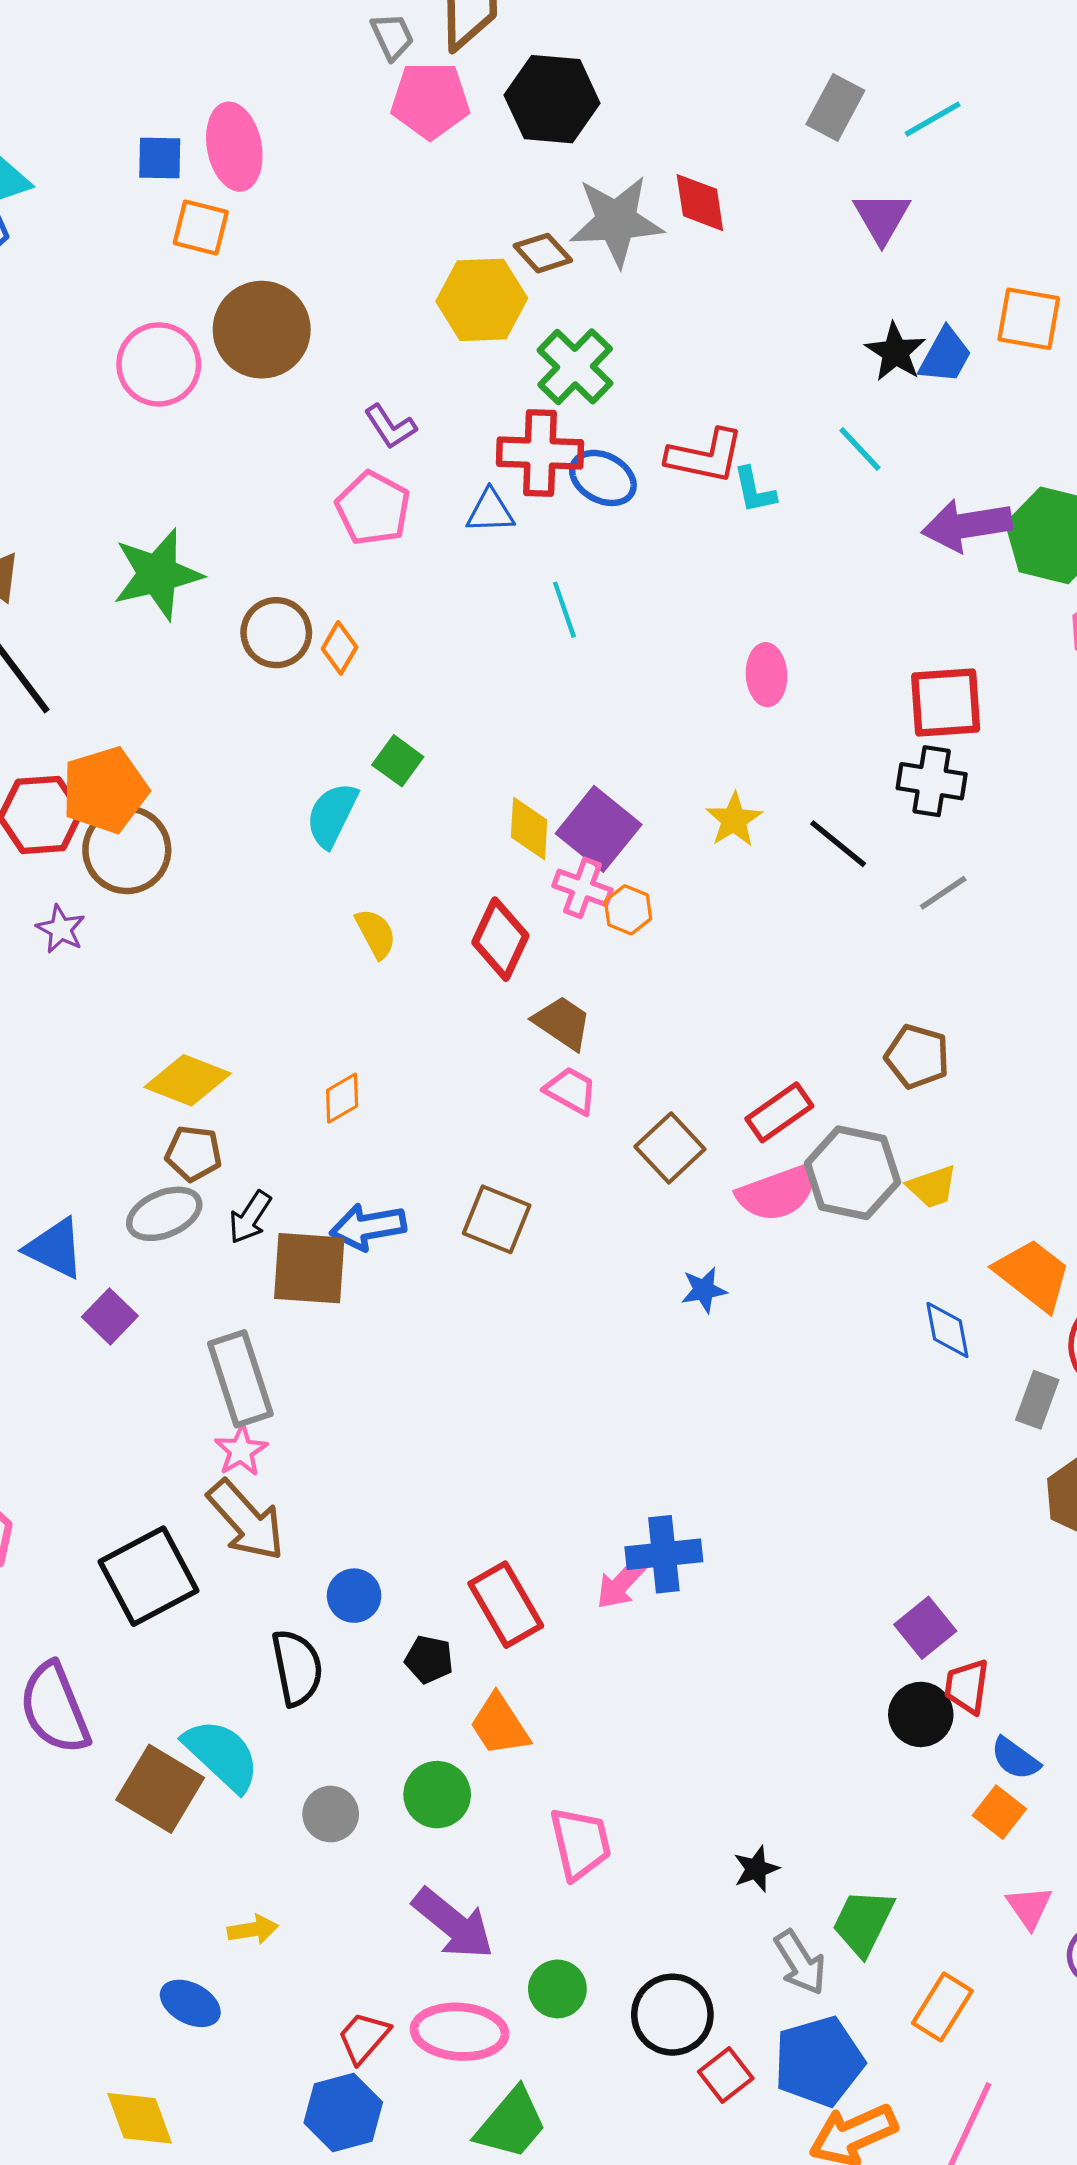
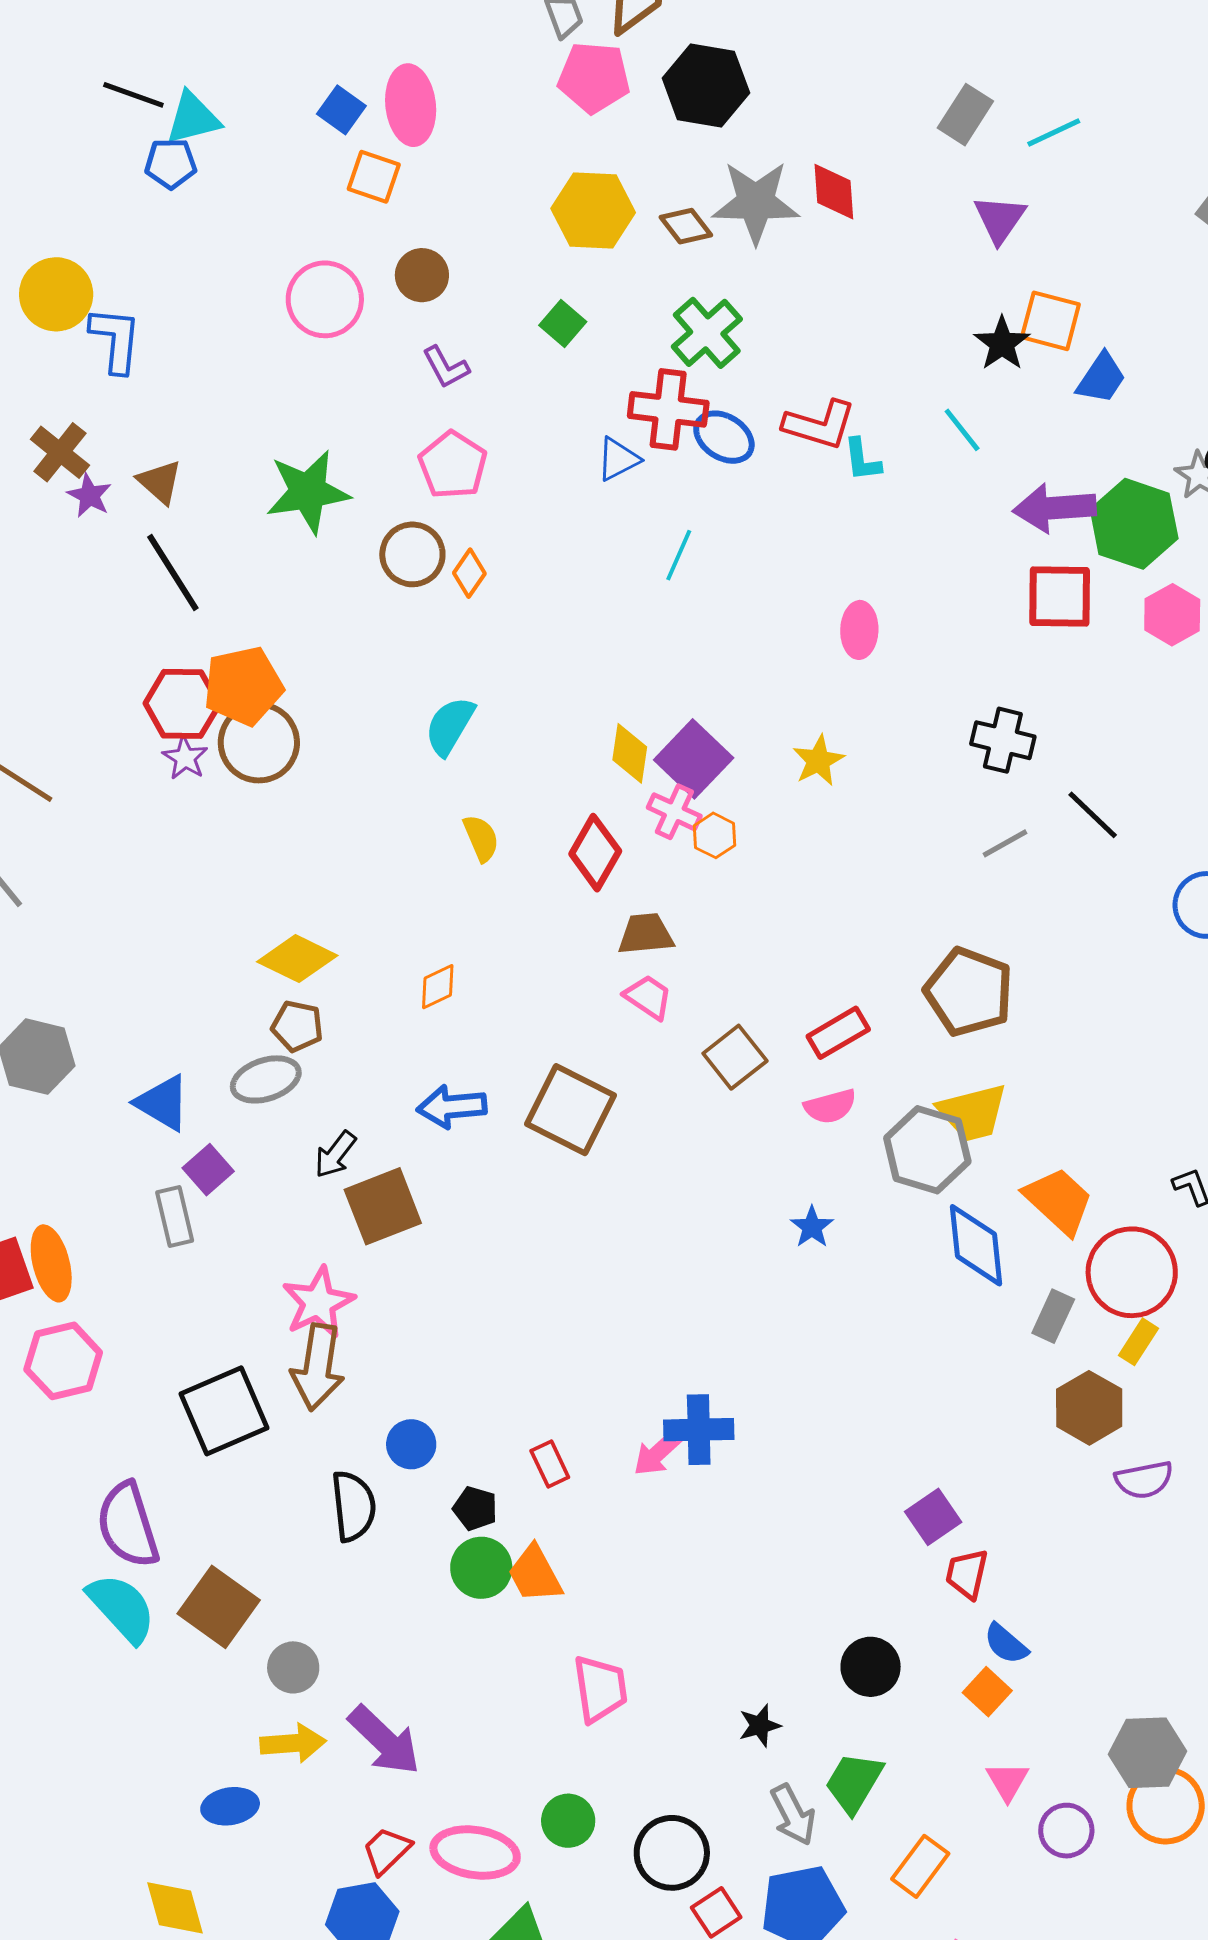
blue square: (160, 158) -> (341, 110), turned 30
yellow hexagon: (482, 300) -> (593, 211), moved
orange square: (1029, 319) -> (1050, 321), moved
brown circle: (262, 330) -> (422, 275), size x0.6
blue trapezoid: (945, 356) -> (1101, 378), moved
purple L-shape: (390, 427) -> (446, 367), moved
pink pentagon: (373, 508) -> (453, 465), moved
blue triangle: (490, 511) -> (618, 459), turned -30
cyan line: (564, 610) -> (679, 555), turned 38
red square: (946, 703) -> (1060, 597), moved
green square: (398, 761) -> (563, 323), moved
black line: (838, 844) -> (1093, 815), moved
purple star: (61, 929) -> (185, 758), moved
brown trapezoid: (562, 1023) -> (646, 934), turned -44
brown pentagon: (917, 1057) -> (969, 992), size x1.5
gray hexagon: (852, 1173) -> (927, 1150), moved
yellow trapezoid: (932, 1187) -> (973, 1113), size x1.5
pink semicircle: (777, 1193) -> (830, 1106), size x0.7
black arrow: (250, 1217) -> (335, 1154), moved
brown square: (497, 1219) -> (570, 1110), size x1.4
brown square: (309, 1268) -> (383, 1206), moved, turned -30
blue star: (704, 1290) -> (812, 1227), moved, turned -30
blue diamond: (947, 1330) -> (976, 1245), size x1.5
gray rectangle: (240, 1379) -> (175, 1217), moved, size x0.7
pink star: (241, 1451) -> (318, 1303), size x1.5
brown arrow: (246, 1520) -> (318, 1367), turned 46
red rectangle: (506, 1605) -> (550, 1464), size x0.6
black circle: (921, 1714) -> (871, 1667), moved
cyan semicircle: (222, 1755) -> (122, 1608), moved
green circle: (437, 1795) -> (481, 1568), moved
gray circle: (331, 1814) -> (293, 1667), moved
purple arrow: (453, 1924) -> (384, 1740), moved
yellow arrow: (253, 1930) -> (293, 1743), size x1.4
blue ellipse: (190, 2003) -> (230, 1806), turned -42

